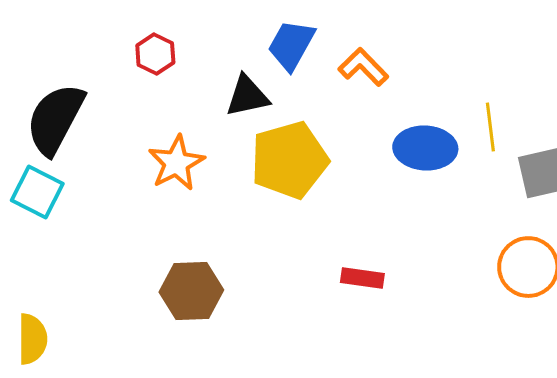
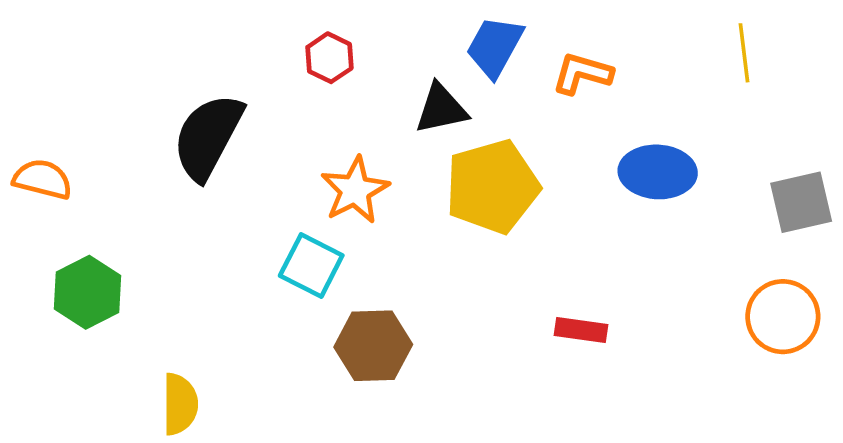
orange L-shape: (363, 67) -> (582, 73), turned -30
yellow line: (490, 127) -> (744, 53), moved
cyan square: (37, 192) -> (311, 266), moved

